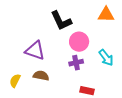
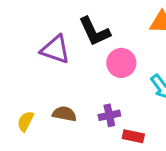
purple triangle: (35, 51) -> (55, 49), moved
purple cross: (76, 63) -> (109, 115), moved

